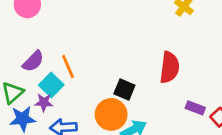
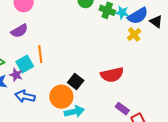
purple semicircle: (33, 61) -> (19, 31), moved
red semicircle: (170, 67) -> (112, 75), turned 55

